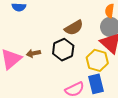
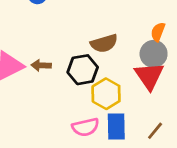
yellow hexagon: (97, 60) -> (106, 94), moved

